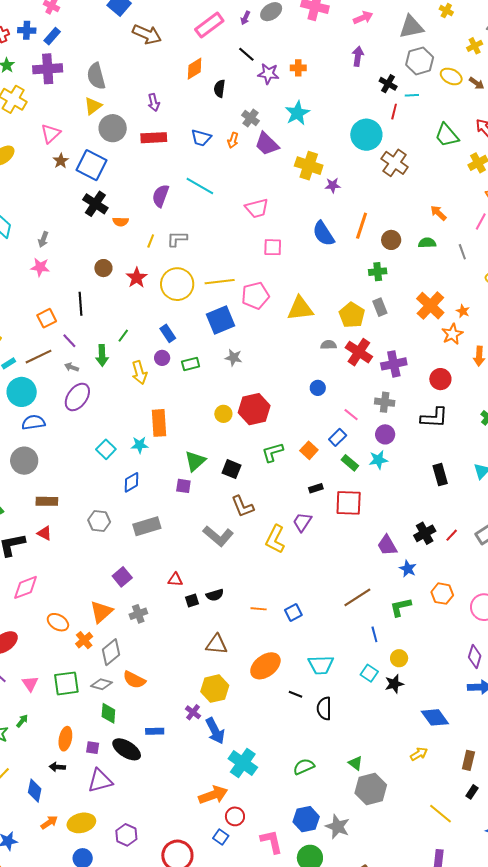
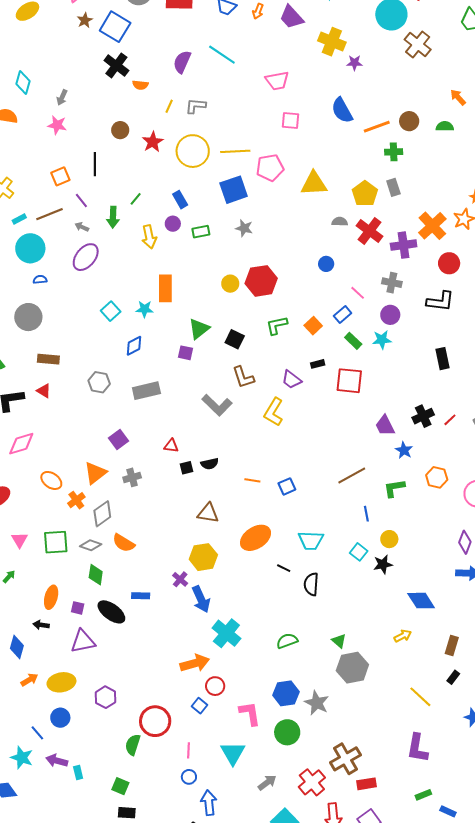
orange line: (362, 226) -> (377, 127), moved, turned 48
orange cross: (430, 306) -> (432, 226), moved
blue semicircle: (33, 422) -> (40, 279), size x0.6
purple trapezoid: (302, 522) -> (292, 380), moved, turned -90

